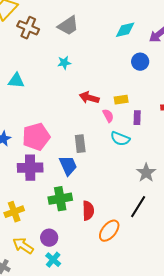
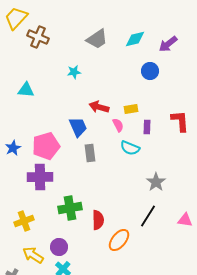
gray trapezoid: (68, 26) -> (97, 39), moved
blue trapezoid: (68, 166) -> (78, 127), moved

